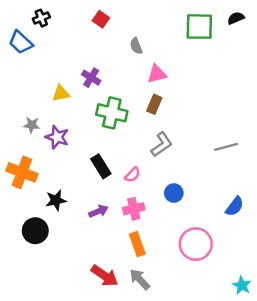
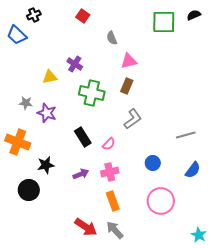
gray line: (226, 147) -> (186, 135), moved
blue circle: (174, 193) -> (153, 163), moved

